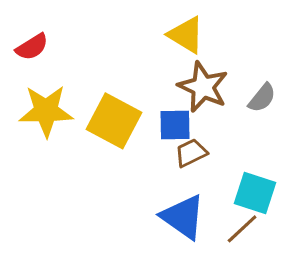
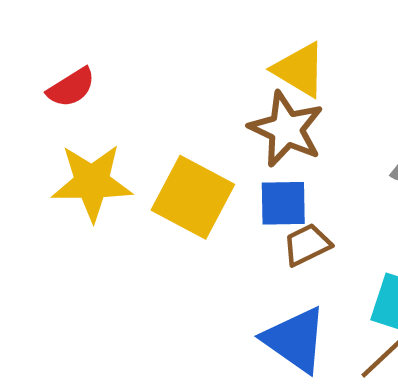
brown star: (203, 87) -> (286, 129), moved

